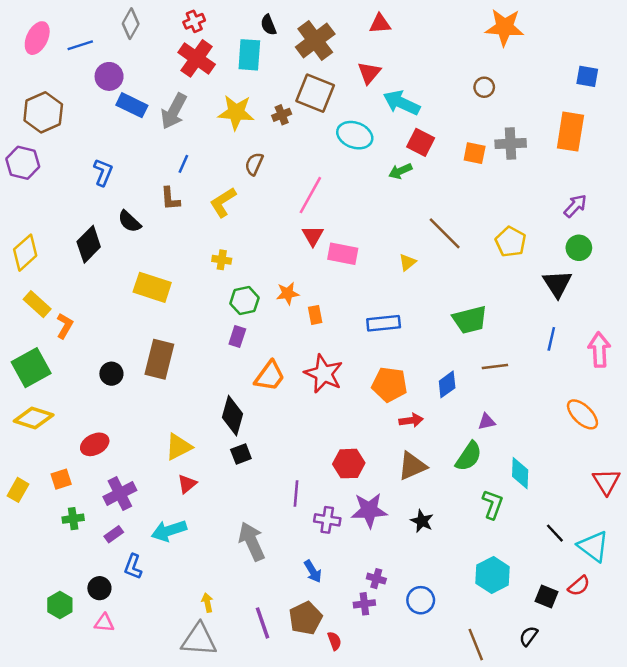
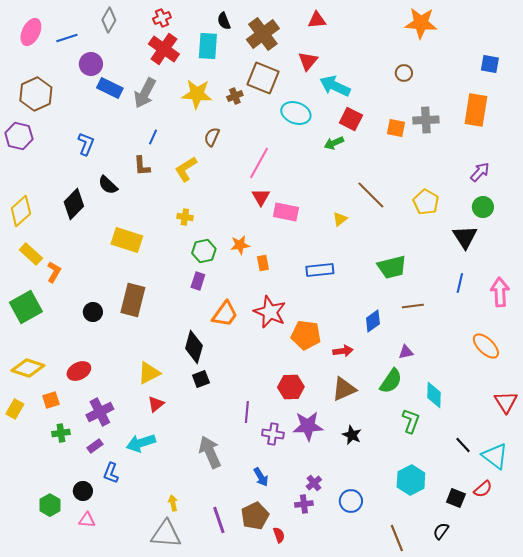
orange pentagon: (390, 384) -> (306, 335), moved
yellow diamond: (34, 418) -> (28, 368), moved
purple cross: (376, 579) -> (314, 483), turned 35

